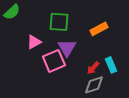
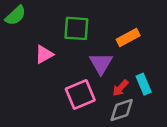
purple triangle: (67, 48) -> (101, 63), moved
pink square: (54, 61) -> (80, 94), moved

